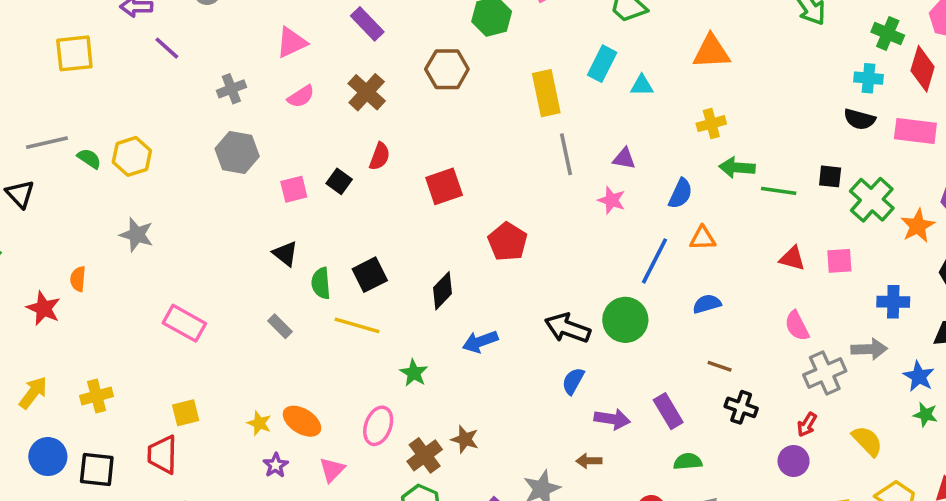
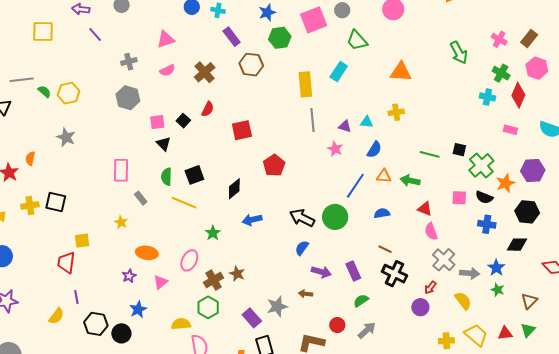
purple rectangle: (367, 24) -> (232, 37), moved
cyan triangle: (642, 85) -> (367, 122), moved
black semicircle: (860, 119) -> (484, 197), moved
pink rectangle: (915, 131) -> (510, 130), size x0.6
green arrow: (737, 168) -> (410, 181), moved
black triangle: (285, 254) -> (164, 144), moved
red triangle: (792, 258) -> (425, 209), moved
pink rectangle: (184, 323) -> (121, 170), moved, turned 55
gray arrow: (869, 349) -> (470, 273), moved
gray cross: (825, 373) -> (444, 260), turned -30
yellow cross: (97, 396) -> (30, 206), moved
black cross: (741, 407) -> (394, 274), size x1.4
orange ellipse: (302, 421) -> (147, 253), turned -30
yellow star: (259, 423) -> (121, 222), moved
green semicircle: (688, 462) -> (361, 301), turned -35
black square: (97, 470) -> (56, 202), moved

